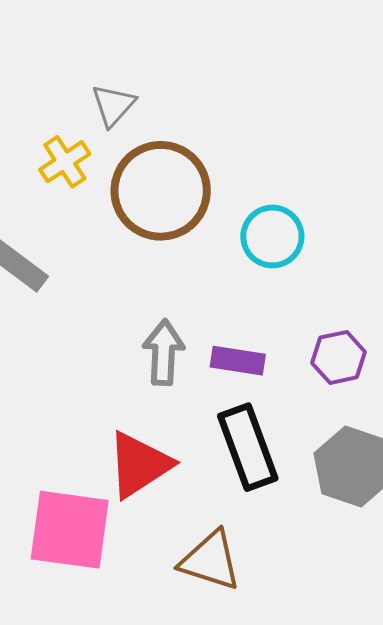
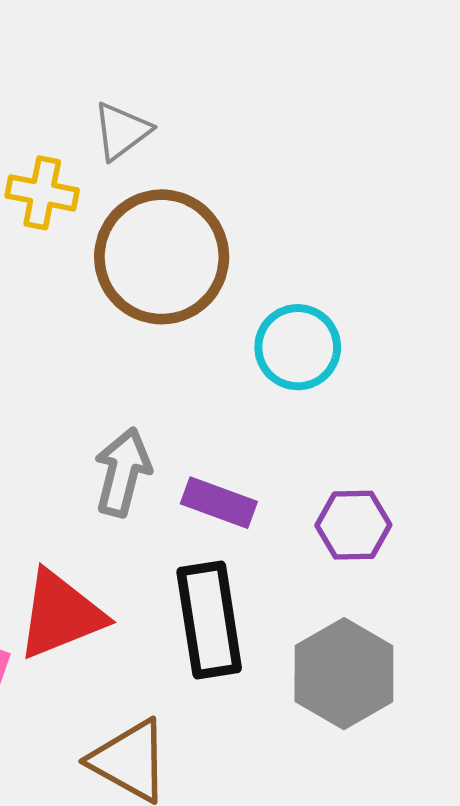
yellow cross: (65, 162) -> (42, 193), turned 33

